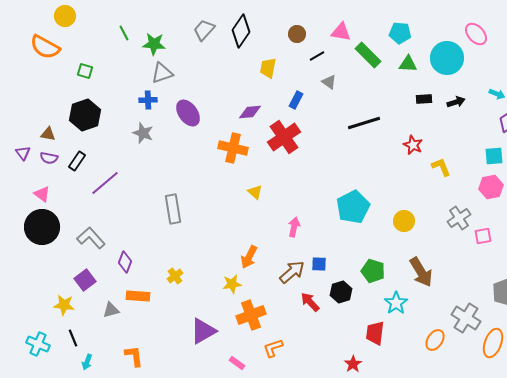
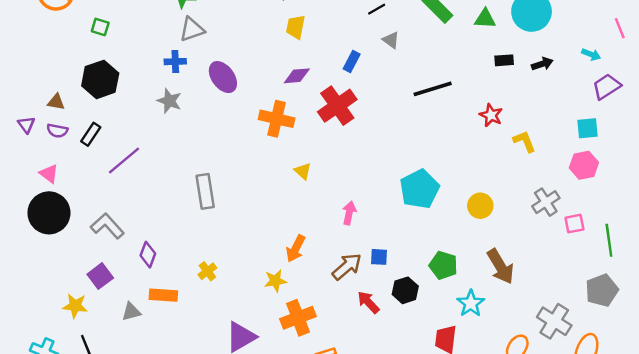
yellow trapezoid: (268, 68) -> (296, 27), moved

